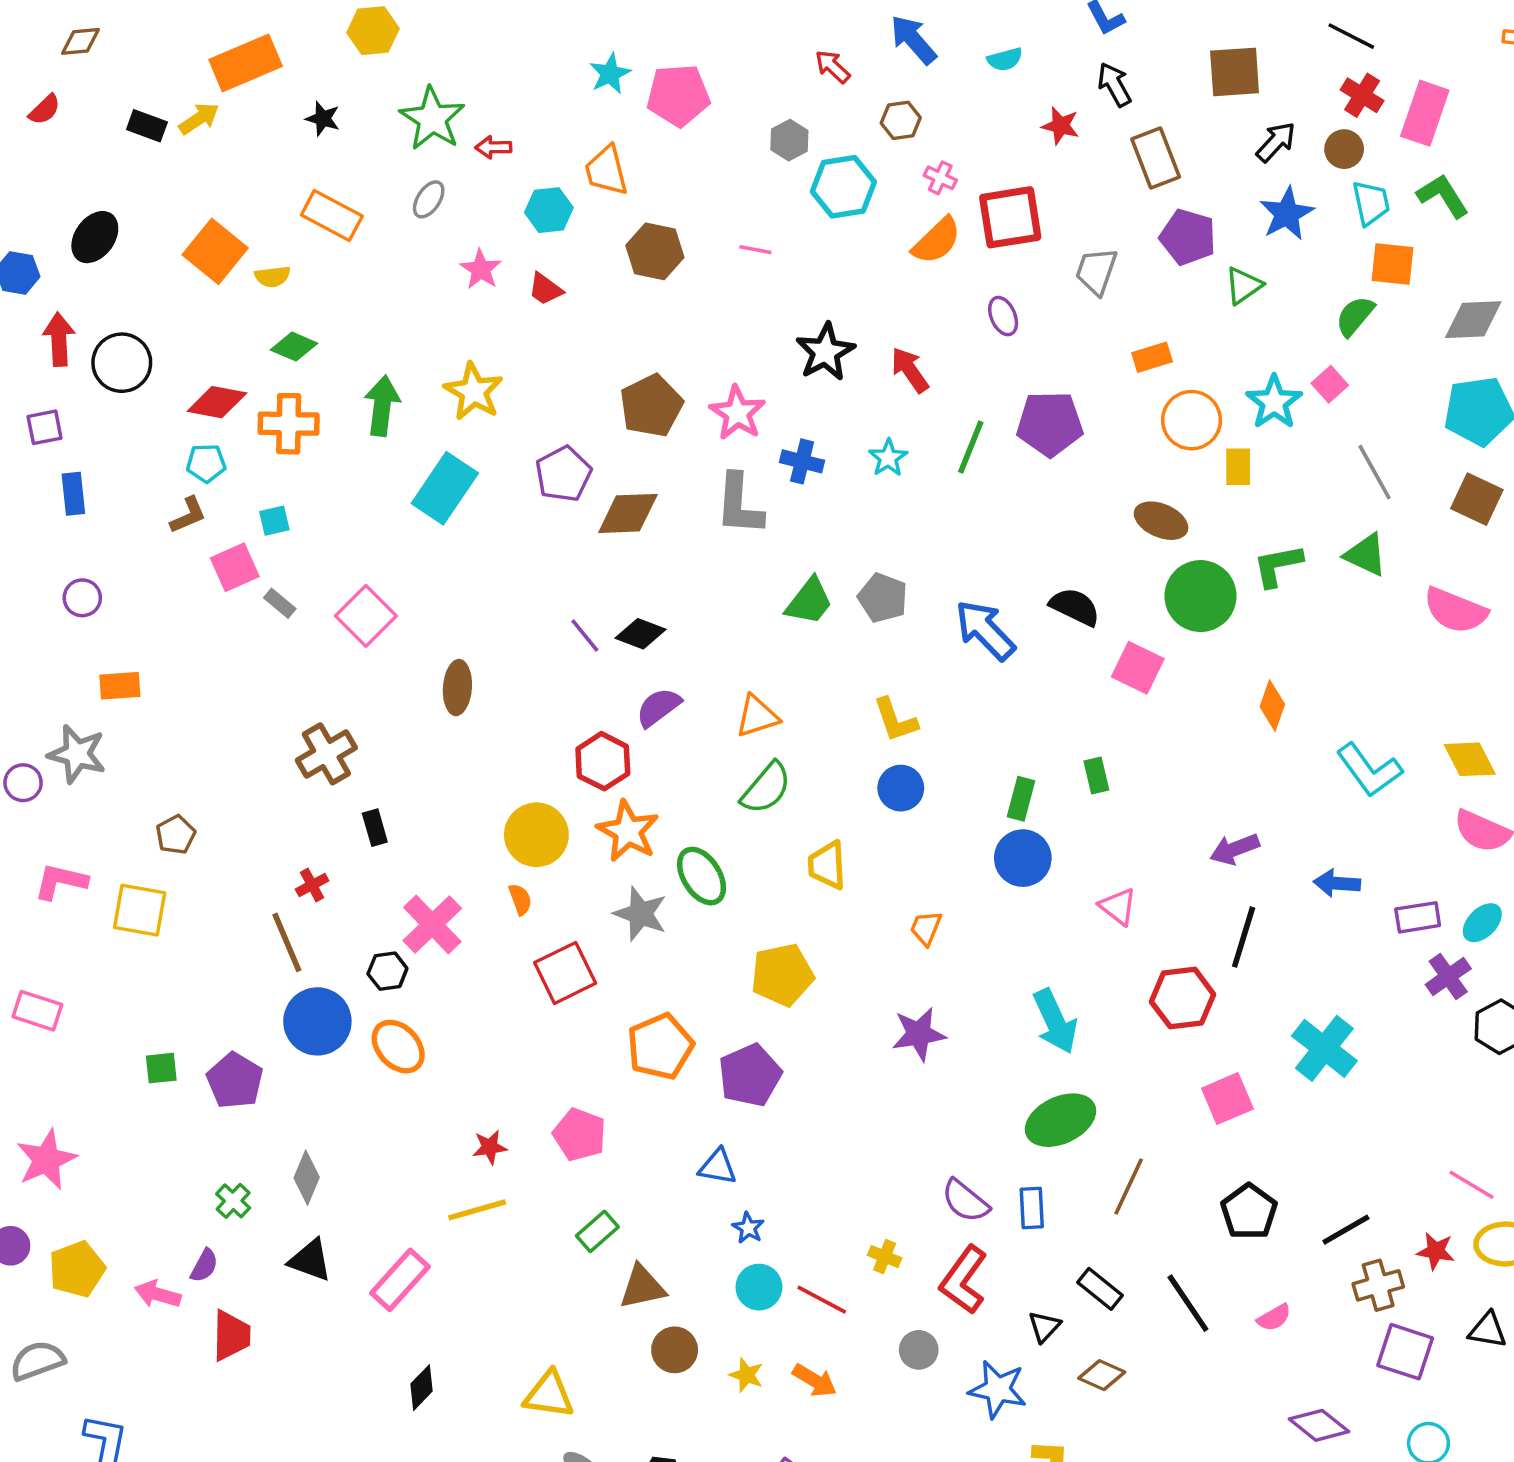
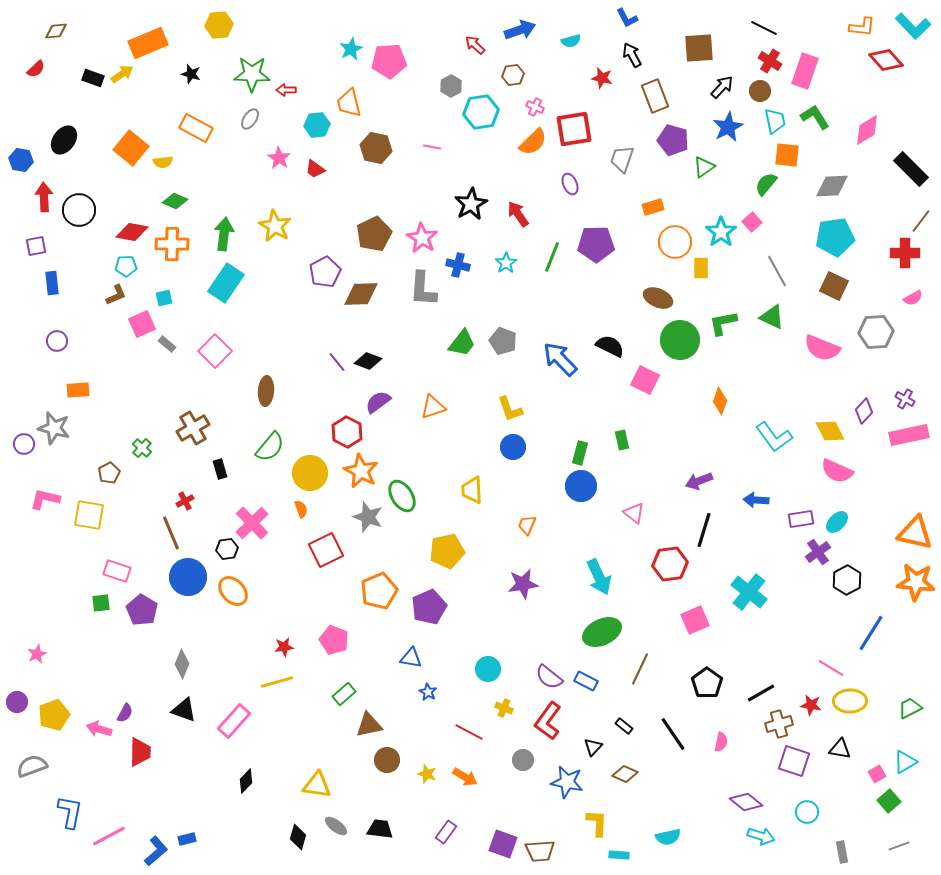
blue arrow: (913, 40) -> (520, 30), turned 112
green star: (432, 119) -> (252, 74), turned -30
cyan rectangle: (445, 488) -> (226, 283), moved
green semicircle: (766, 788) -> (270, 447), moved
pink rectangle: (37, 1011) -> (117, 571), moved
pink star: (46, 1160) -> (37, 654), size x0.6
green cross: (233, 1201) -> (142, 448), moved
blue rectangle: (1032, 1208) -> (586, 681), turned -60
cyan circle: (759, 1287) -> (488, 669), moved
black rectangle: (1100, 1289) -> (624, 726), size x0.7
pink semicircle: (1274, 1318) -> (721, 742), turned -48

